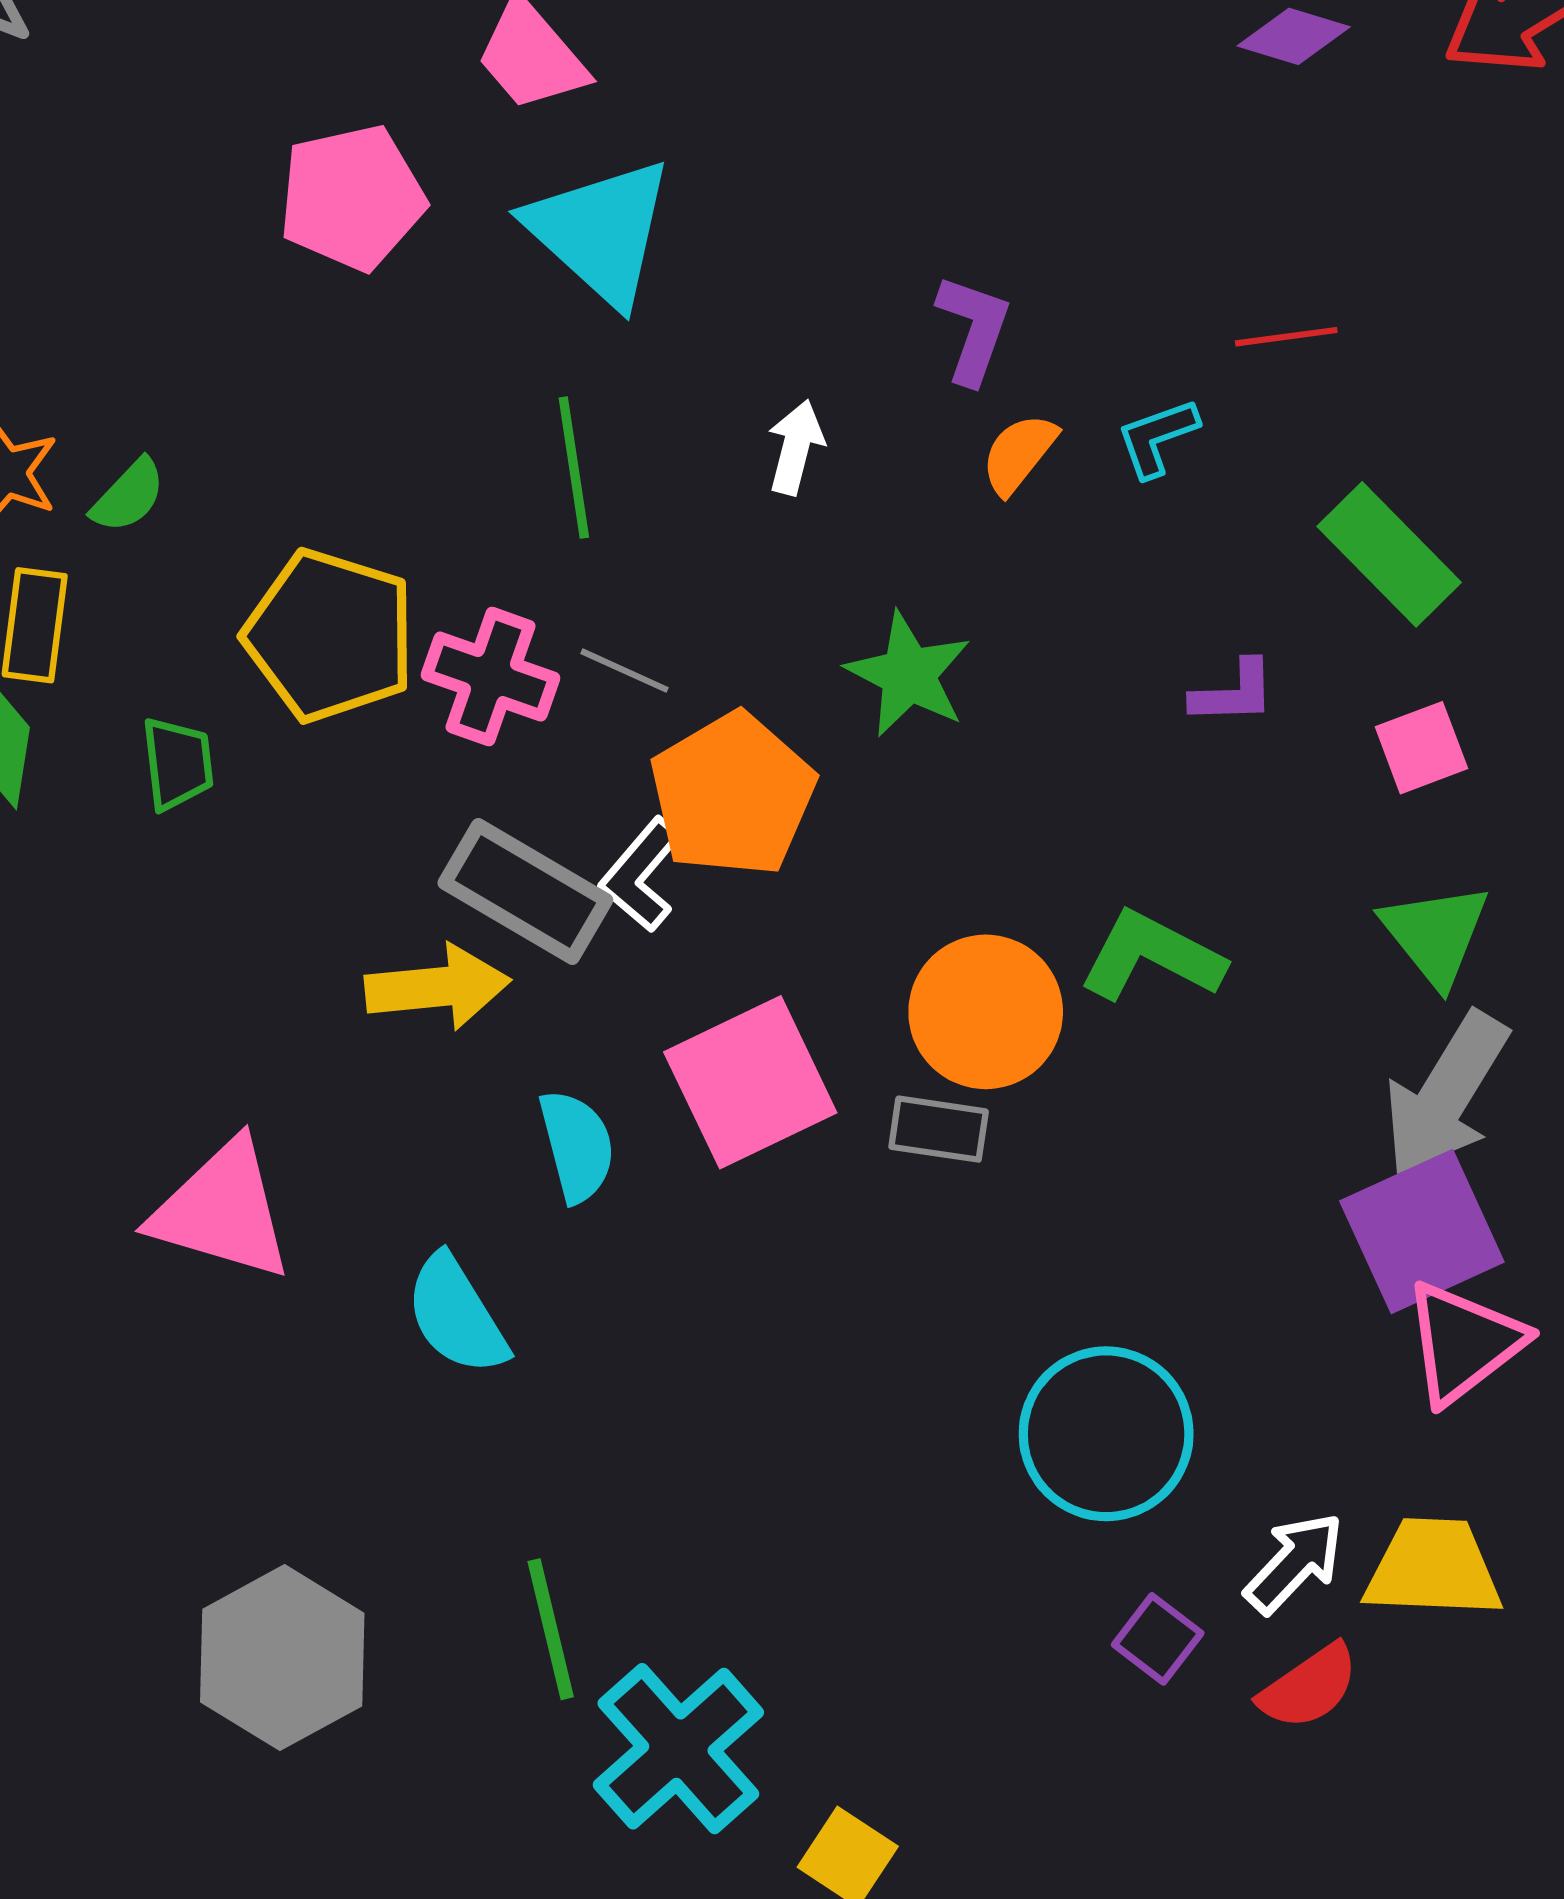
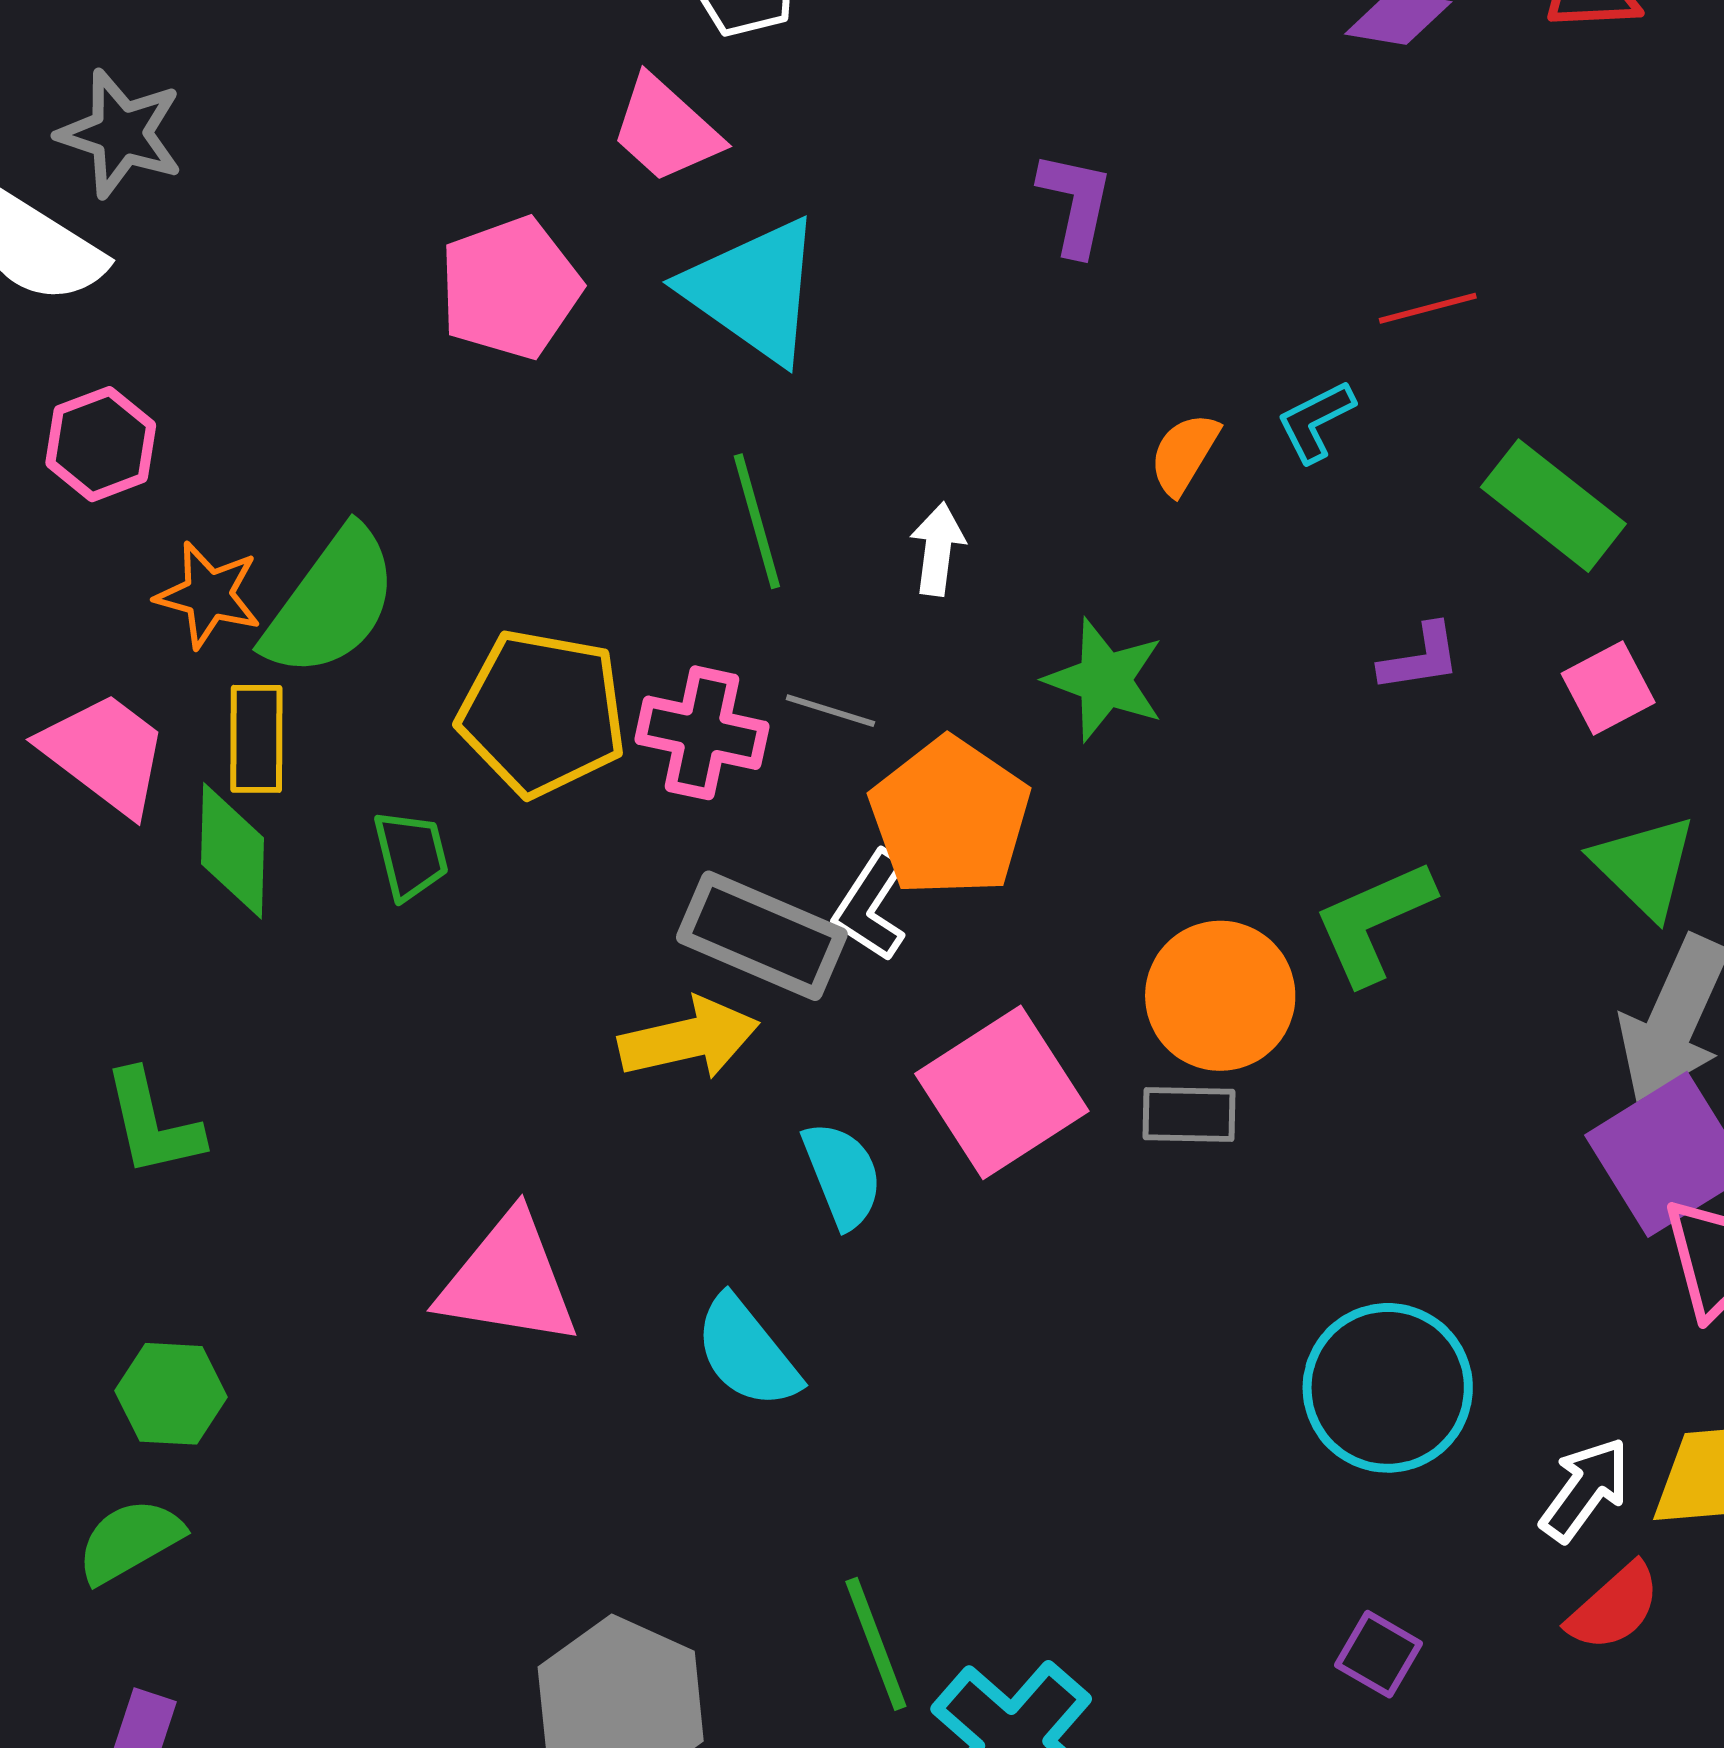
purple L-shape: (974, 329) -> (1075, 203), moved
white arrow: (796, 447) -> (938, 549), moved
green semicircle: (128, 496) -> (331, 603), size x2.0
green L-shape: (1152, 956) -> (1374, 922), turned -44
purple square: (1158, 1639) -> (1379, 1654), moved

